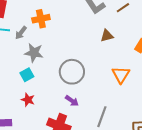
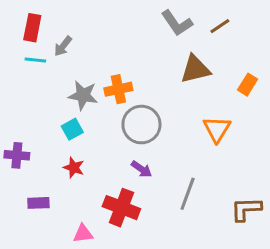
orange cross: (41, 19) -> (118, 89), moved
gray arrow: (21, 33) -> (63, 46), moved
brown triangle: (107, 36) -> (195, 69), size x1.5

